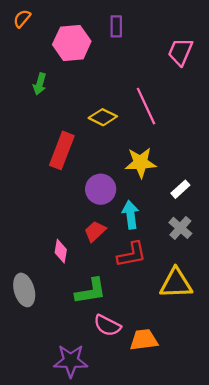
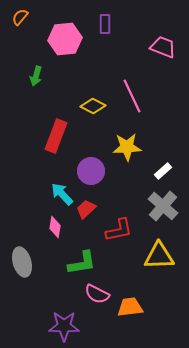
pink trapezoid: (180, 52) -> (163, 47), turned 88
cyan arrow: (131, 215) -> (62, 194), moved, turned -35
gray cross: (180, 228) -> (163, 206), size x1.4

